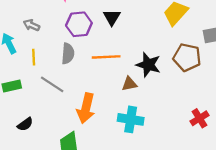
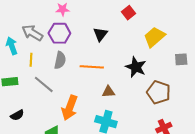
purple hexagon: (79, 24) -> (59, 33), moved
gray arrow: (31, 25) -> (32, 33), size x1.5
brown pentagon: (187, 57) -> (159, 92), moved
black star: (148, 65) -> (136, 67), moved

